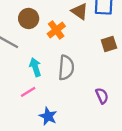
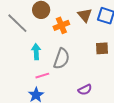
pink line: (28, 92) -> (42, 76), moved
purple semicircle: (102, 96) -> (85, 90), turned 72

